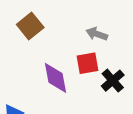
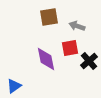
brown square: (30, 26) -> (49, 17), moved, turned 30

